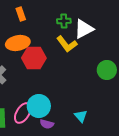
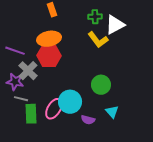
red hexagon: (34, 58) -> (49, 56), moved
green circle: (107, 70) -> (101, 85), moved
purple semicircle: (47, 124) -> (88, 120), moved

